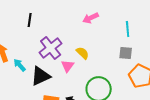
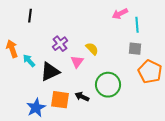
pink arrow: (91, 18) -> (120, 14), moved
black line: (30, 20) -> (30, 16), moved
purple cross: (51, 48) -> (60, 44), size x0.7

